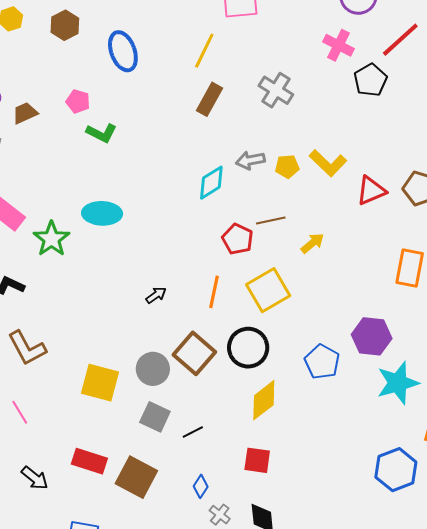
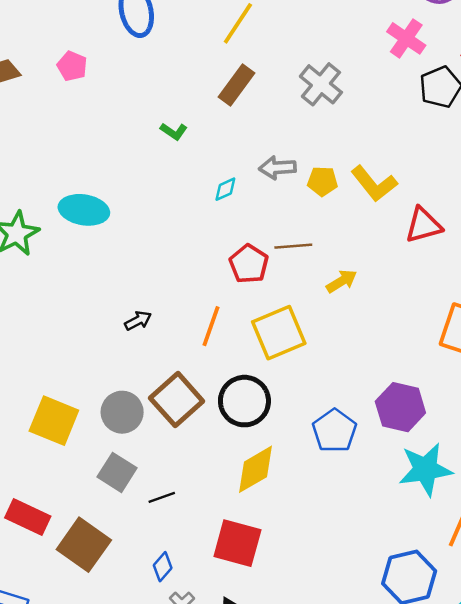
green L-shape: (101, 133) -> (174, 131), moved, size x0.7
cyan diamond: (211, 183) -> (225, 189), size x0.6
red square: (257, 460) -> (237, 543), size x1.4

